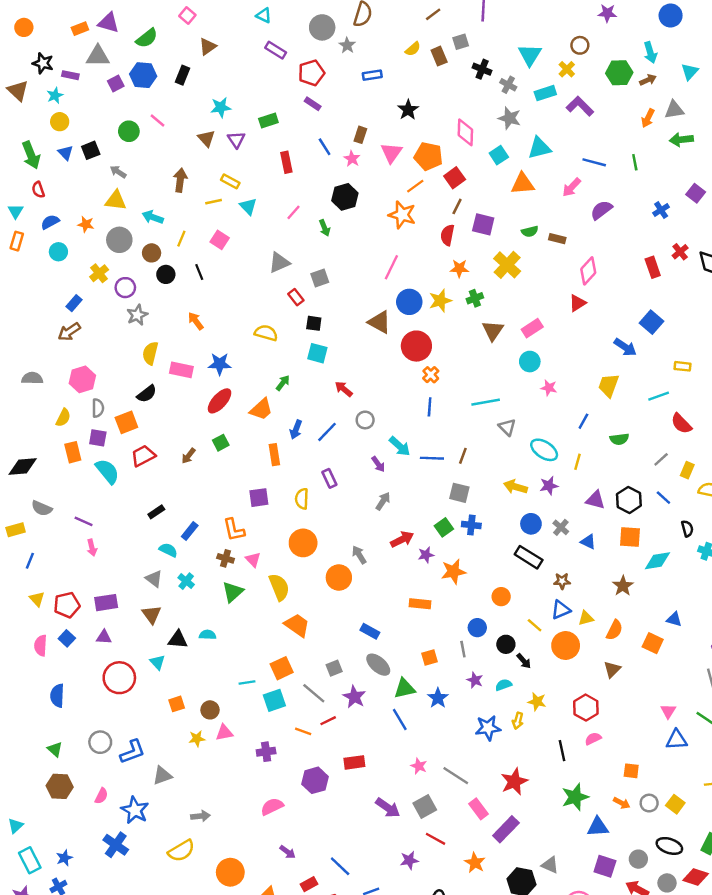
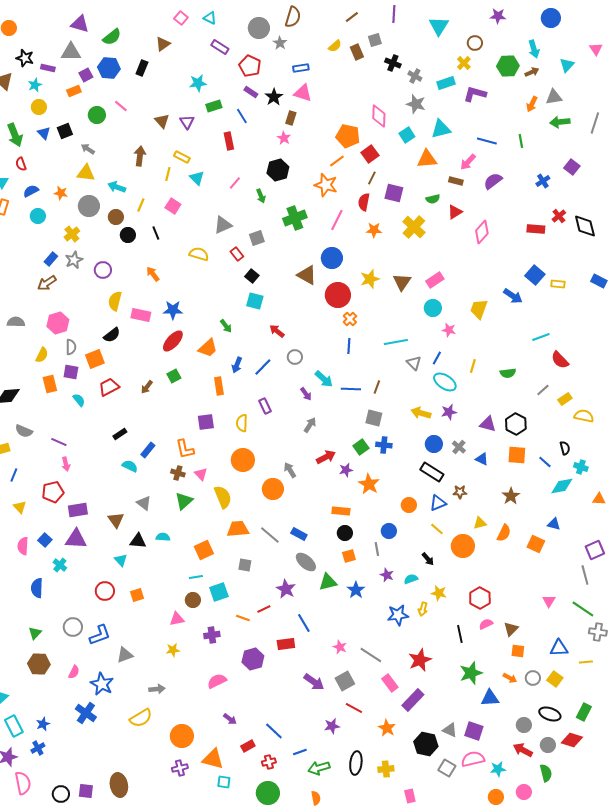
pink square: (187, 16) -> (181, 18), moved
orange rectangle: (80, 29) -> (74, 91), moved
cyan triangle: (530, 55) -> (439, 26), moved
red pentagon: (311, 73) -> (250, 66), turned -30
purple L-shape: (580, 106) -> (475, 94), turned -30
cyan star: (221, 107) -> (198, 83), moved
black star: (408, 110) -> (274, 97), moved
blue line: (325, 147) -> (242, 116), moved
pink triangle: (391, 153) -> (303, 93), moved, turned -48
yellow line: (214, 202) -> (168, 174), turned -64
brown rectangle: (557, 239) -> (456, 181), moved
pink line: (391, 267) -> (337, 220), moved
red rectangle: (653, 267) -> (536, 229), turned -66
purple circle: (125, 288) -> (103, 270), moved
green cross: (475, 298) -> (295, 218), moved, size x1.6
yellow star: (440, 301) -> (370, 279), moved
red triangle: (578, 303) -> (455, 212), moved
gray star: (137, 315) -> (74, 260), moved
black square: (314, 323) -> (252, 276), turned 32
yellow semicircle: (266, 333) -> (199, 254), moved
yellow rectangle: (683, 366) -> (558, 284), moved
green arrow: (283, 383) -> (226, 326), turned 104
yellow trapezoid: (609, 385) -> (479, 309), moved
blue line: (583, 421) -> (437, 358), moved
yellow line: (578, 462) -> (473, 366), moved
yellow rectangle: (687, 470) -> (565, 399), turned 32
cyan semicircle: (107, 471) -> (79, 400), size x0.6
blue line: (663, 498) -> (545, 462), moved
cyan diamond: (657, 561) -> (562, 486), moved
orange star: (453, 572) -> (369, 484), turned -30
gray triangle: (154, 579) -> (144, 503), moved
cyan cross: (186, 581) -> (60, 565), moved
red pentagon: (67, 605) -> (53, 492), moved
blue triangle: (561, 610) -> (438, 503), moved
orange trapezoid: (297, 625) -> (238, 529), turned -40
purple triangle: (104, 637) -> (76, 539), size x1.6
black circle: (506, 644) -> (345, 533), moved
orange square: (282, 668) -> (204, 550), moved
gray square: (334, 668) -> (245, 565), moved, turned 32
brown triangle: (612, 669) -> (511, 629), moved
red circle: (119, 678) -> (105, 591), moved, size x0.7
gray line: (314, 693) -> (270, 535), moved
brown circle: (210, 710) -> (193, 600), moved
blue line: (400, 719) -> (304, 623), moved
yellow star: (197, 739) -> (173, 650), moved
blue triangle: (677, 740) -> (559, 648), moved
green triangle: (55, 749) -> (35, 633), turned 32
purple square: (605, 866) -> (474, 731), moved

